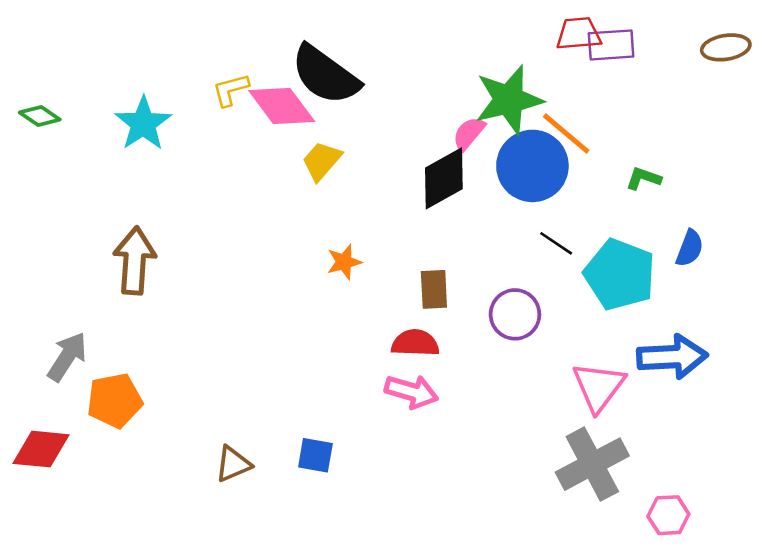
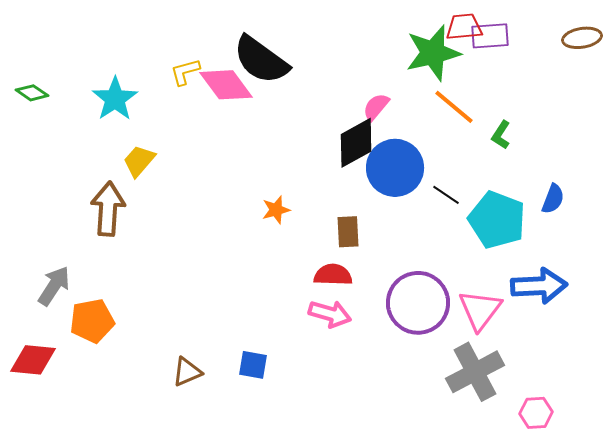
green star: (509, 100) -> (433, 53), moved
yellow trapezoid: (322, 161) -> (139, 161), moved
blue circle: (532, 166) -> (395, 168), moved
green L-shape: (643, 178) -> (501, 135), moved, turned -76
purple circle: (515, 314) -> (418, 303), moved, size x1.5

